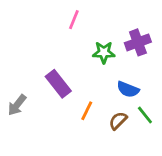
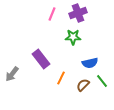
purple cross: (138, 42) -> (78, 13), moved
blue semicircle: (128, 89) -> (90, 63), turned -35

